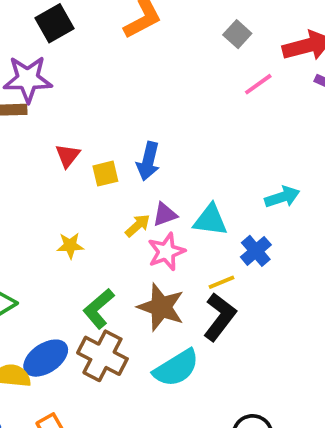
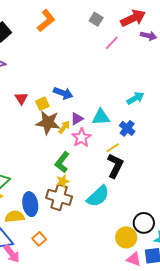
blue arrow: (148, 161) -> (63, 93), turned -72
yellow star: (70, 245) -> (63, 181), moved
brown star: (161, 307) -> (48, 123), moved
green L-shape: (99, 308) -> (62, 162), moved
blue ellipse: (46, 358) -> (30, 204), turned -55

